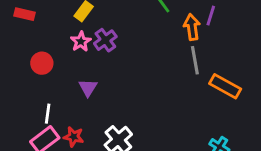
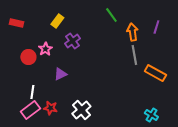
purple line: (211, 16) -> (156, 27), moved
pink star: (81, 42) -> (45, 49), moved
purple triangle: (88, 88) -> (60, 74), turned 32

